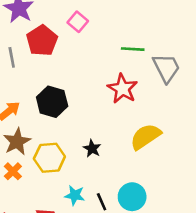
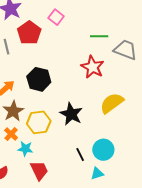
gray trapezoid: (166, 68) -> (125, 50), turned -40
black star: (92, 149) -> (71, 114), size x1.6
cyan star: (75, 195) -> (25, 149), moved

